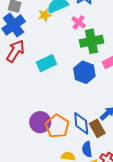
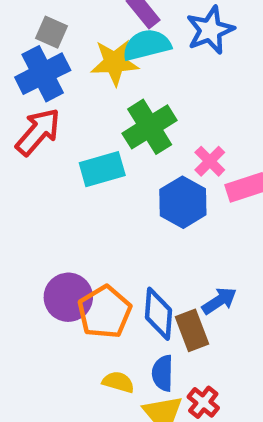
yellow star: (45, 15) -> (115, 62), size x1.5
pink cross: (79, 22) -> (210, 161), moved
green cross: (92, 41) -> (150, 127), moved, turned -30

